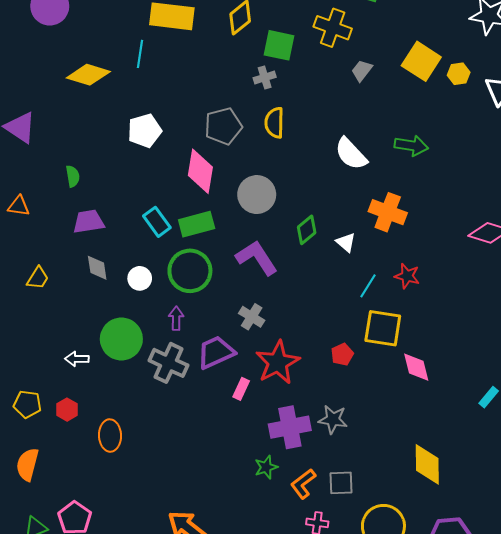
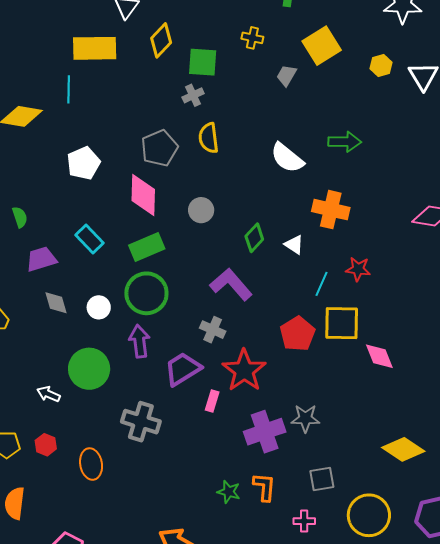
yellow cross: (333, 28) -> (252, 38), size x0.6
yellow square: (421, 61) -> (322, 46), moved, turned 33
gray circle: (257, 195) -> (201, 210), size x0.7
cyan rectangle: (157, 222) -> (90, 239), moved
purple L-shape: (257, 258) -> (231, 284), moved
purple arrow: (176, 318) -> (139, 341), size x1.4
red pentagon: (342, 354) -> (298, 334), moved, size x1.6
white arrow: (77, 359) -> (48, 394), turned 30
gray cross: (169, 363) -> (141, 422), moved
yellow diamond: (427, 464) -> (403, 449), turned -48
green star: (266, 467) -> (229, 492), moved, turned -30
orange L-shape: (303, 484) -> (264, 487), moved, turned 140

